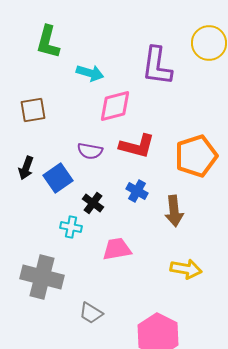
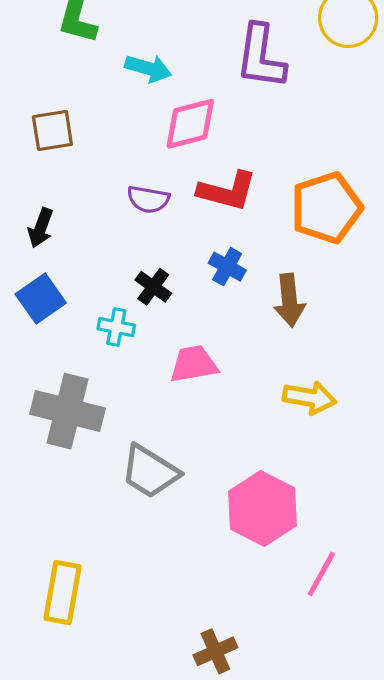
blue square: (58, 178) -> (41, 298), moved
gray trapezoid: (91, 313) -> (150, 472), size x1.5

